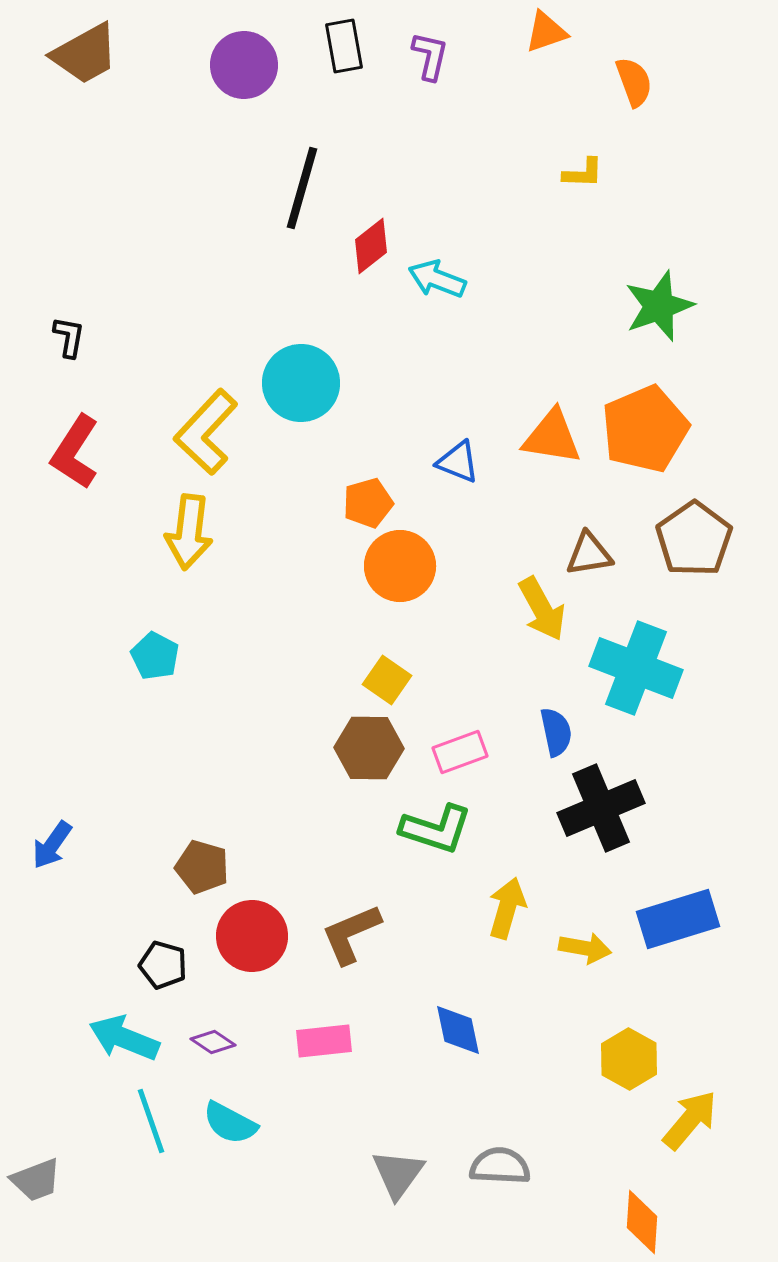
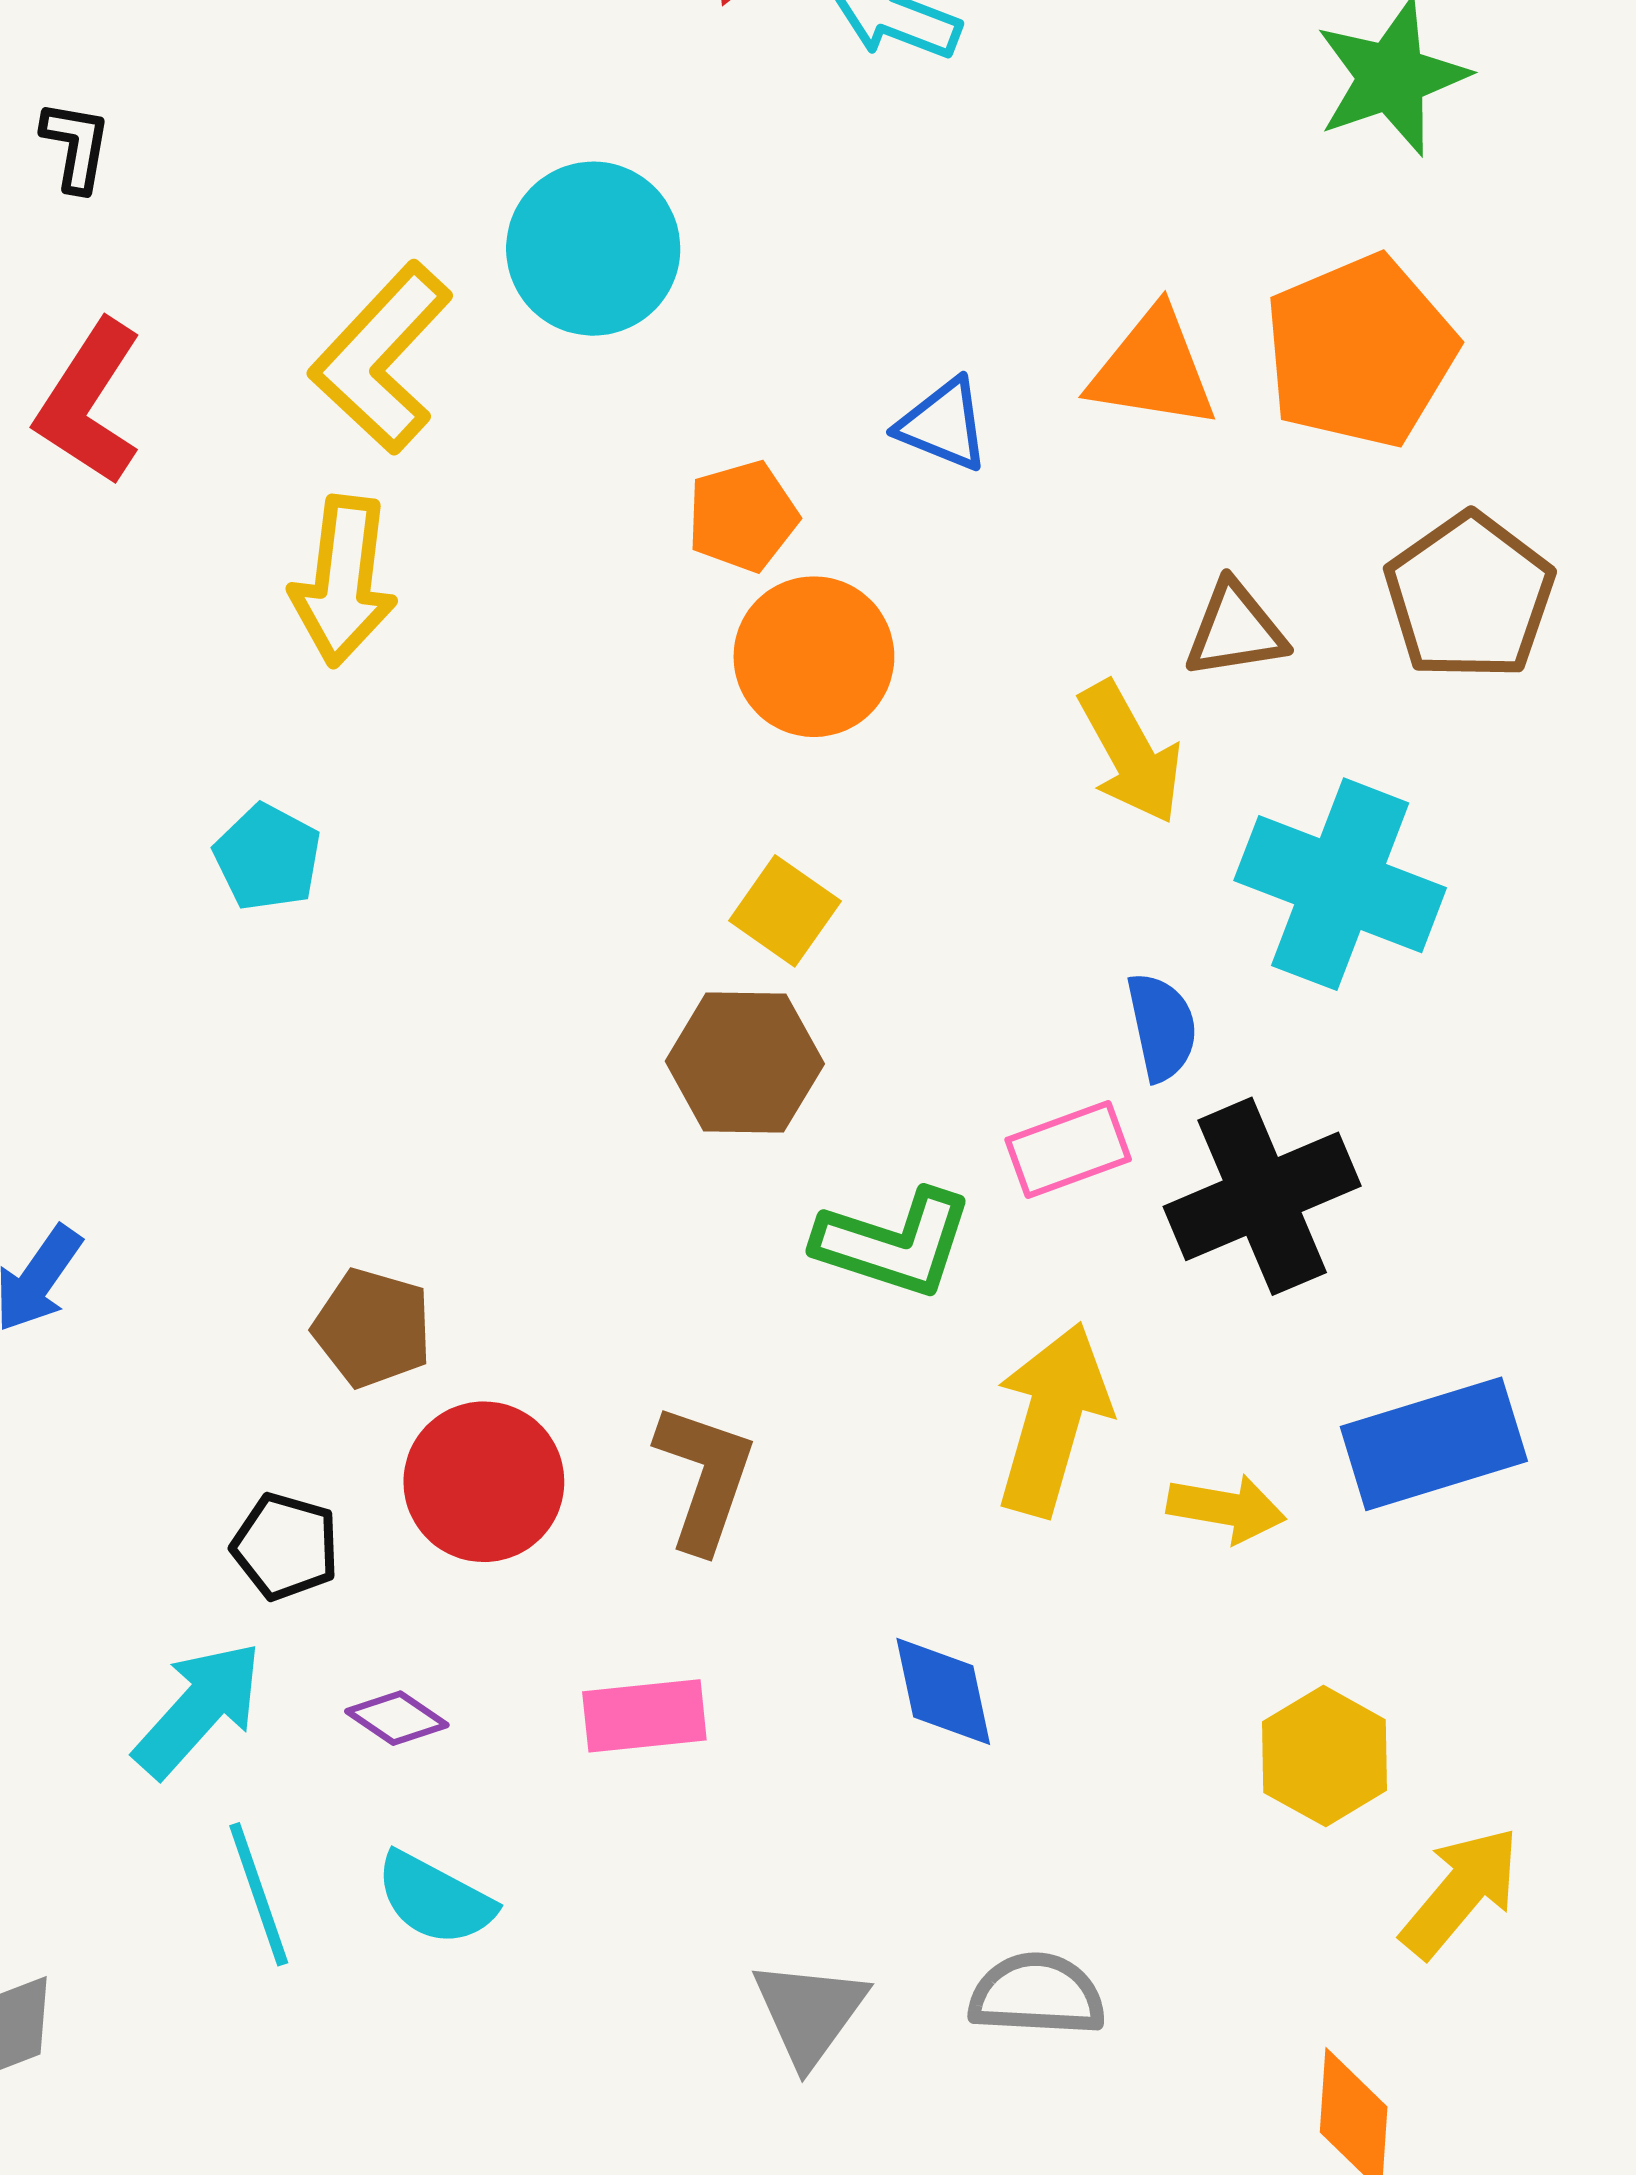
pink rectangle: (460, 752) -> (1068, 1149), moved
yellow arrow: (507, 908) -> (1053, 1419), size x1.4
brown L-shape: (351, 934) -> (705, 1477), turned 132
cyan arrow: (124, 1038) -> (198, 1709), turned 110

